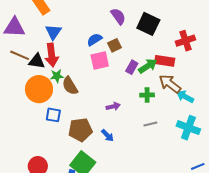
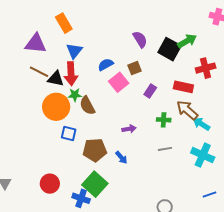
blue semicircle: (94, 40) -> (106, 64), moved
pink square: (100, 60) -> (119, 82), turned -30
green arrow: (148, 66) -> (187, 41), moved

